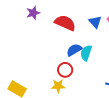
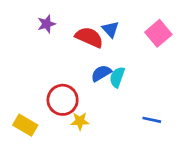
blue triangle: (95, 22) -> (110, 29), moved
red circle: (65, 70) -> (63, 100), moved, size x1.5

